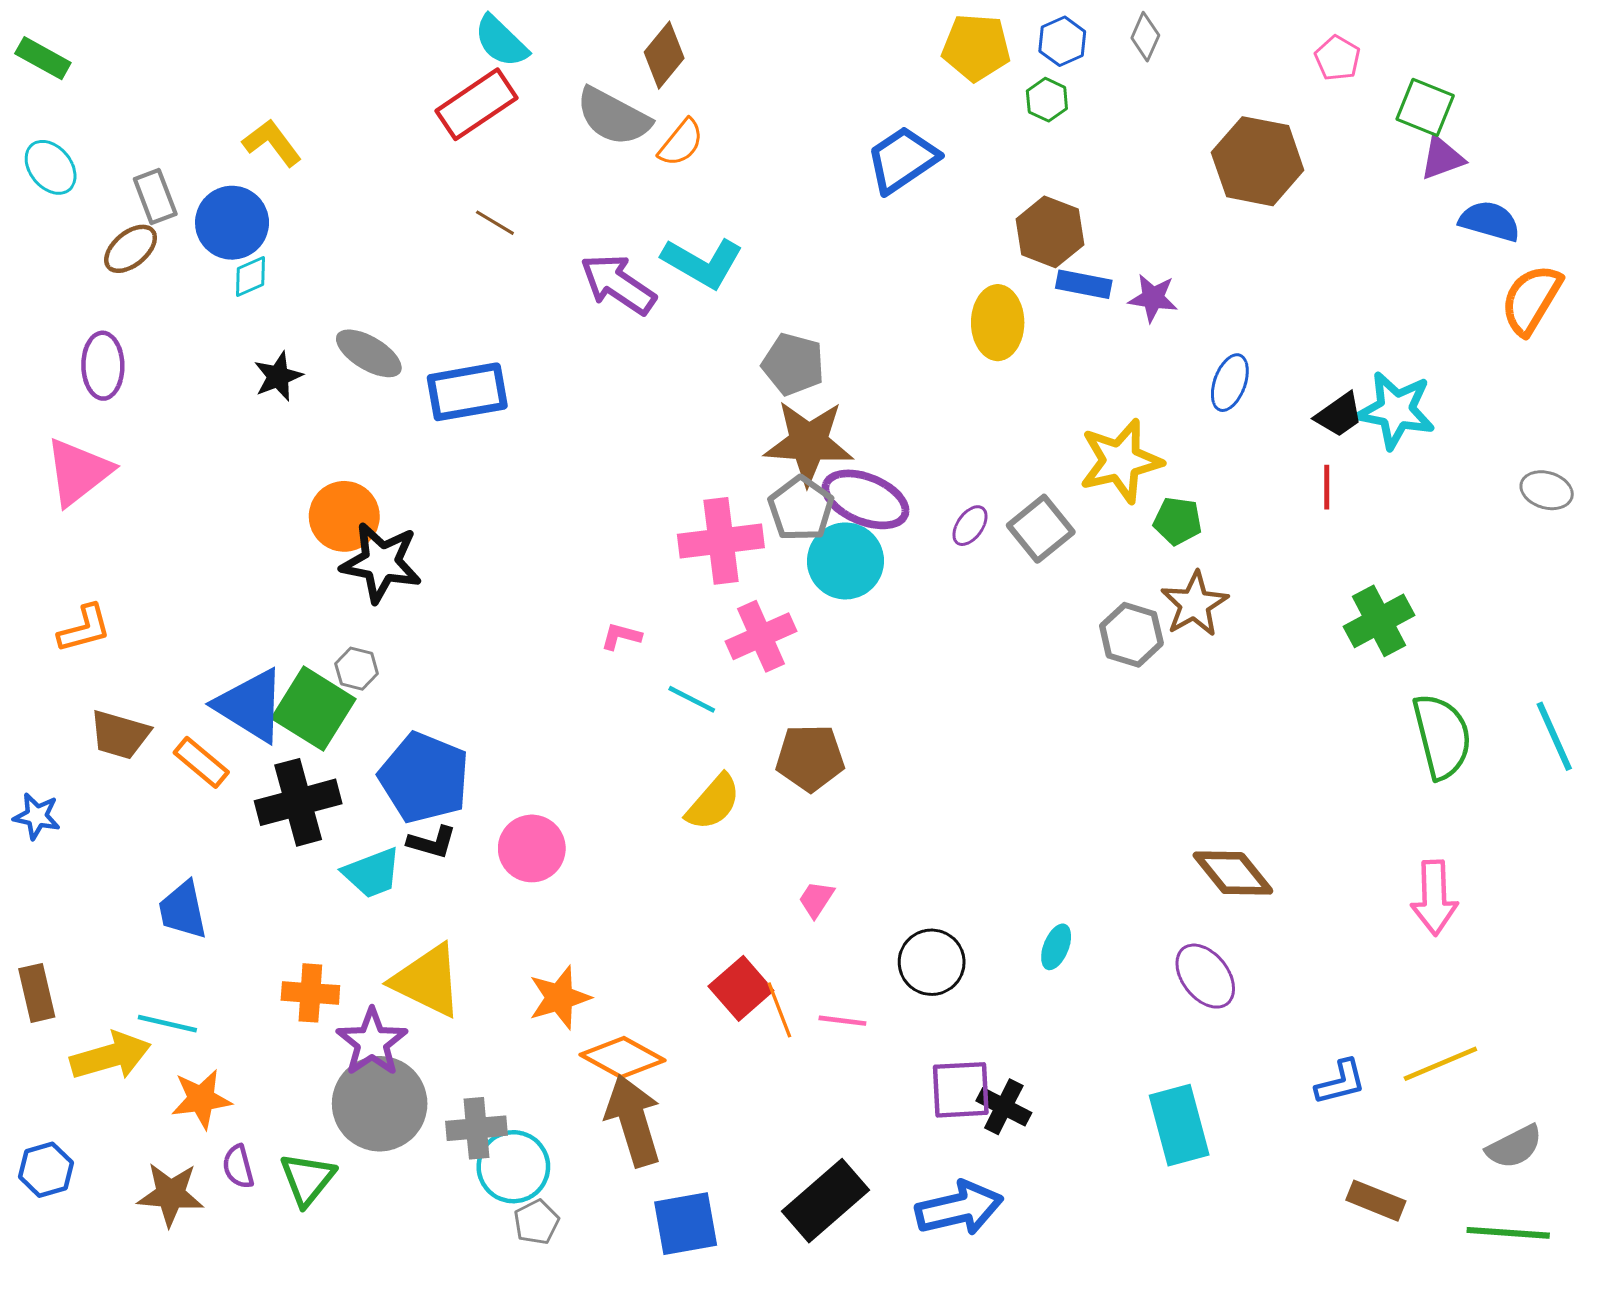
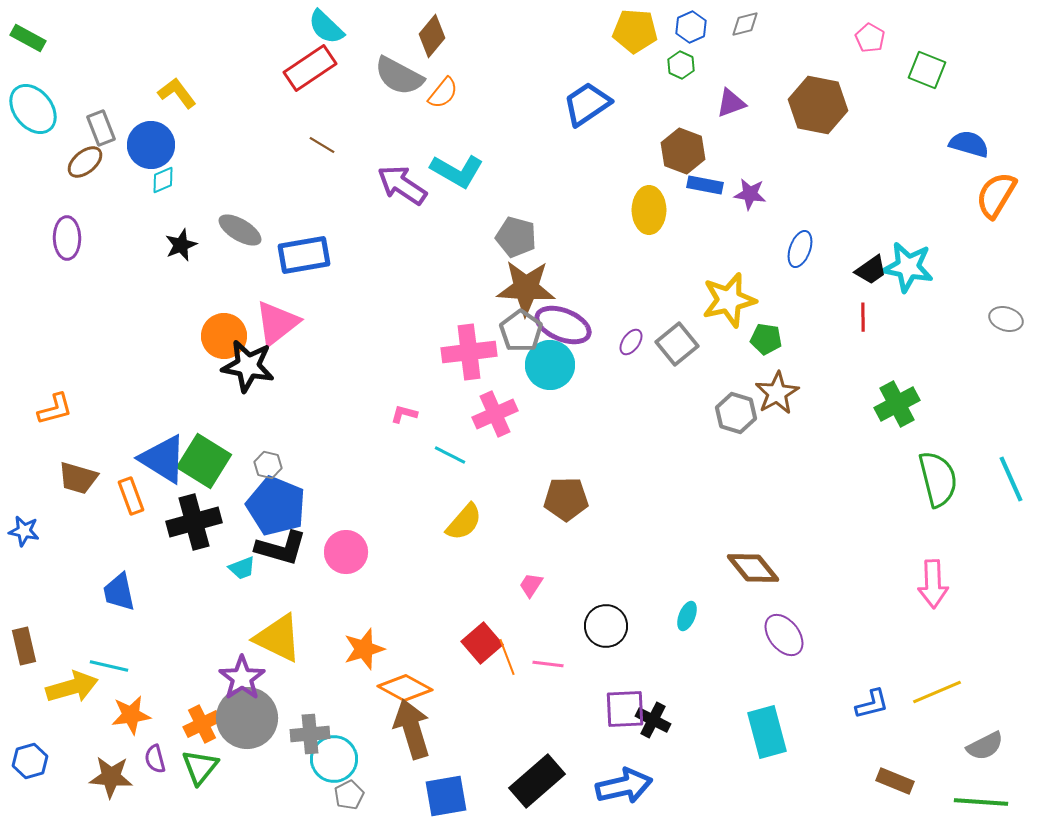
gray diamond: (1145, 37) -> (745, 24), turned 52
purple triangle: (1442, 158) -> (731, 103), moved
cyan ellipse: (51, 167) -> (33, 109), size x1.4
pink triangle: (78, 472) -> (277, 323), moved
gray hexagon: (357, 669) -> (268, 465), moved
brown pentagon: (810, 758) -> (566, 499), moved
orange rectangle: (201, 762) -> (131, 496), turned 30
black L-shape: (432, 842) -> (281, 548), size x1.6
cyan trapezoid: (372, 873) -> (242, 568), size x0.7
brown diamond: (1233, 873) -> (753, 568), moved
orange cross: (310, 993) -> (202, 724), moved, turned -30

